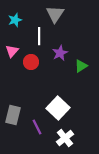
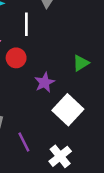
purple star: (60, 53) -> (45, 82), moved
white square: (58, 108) -> (68, 110), moved

